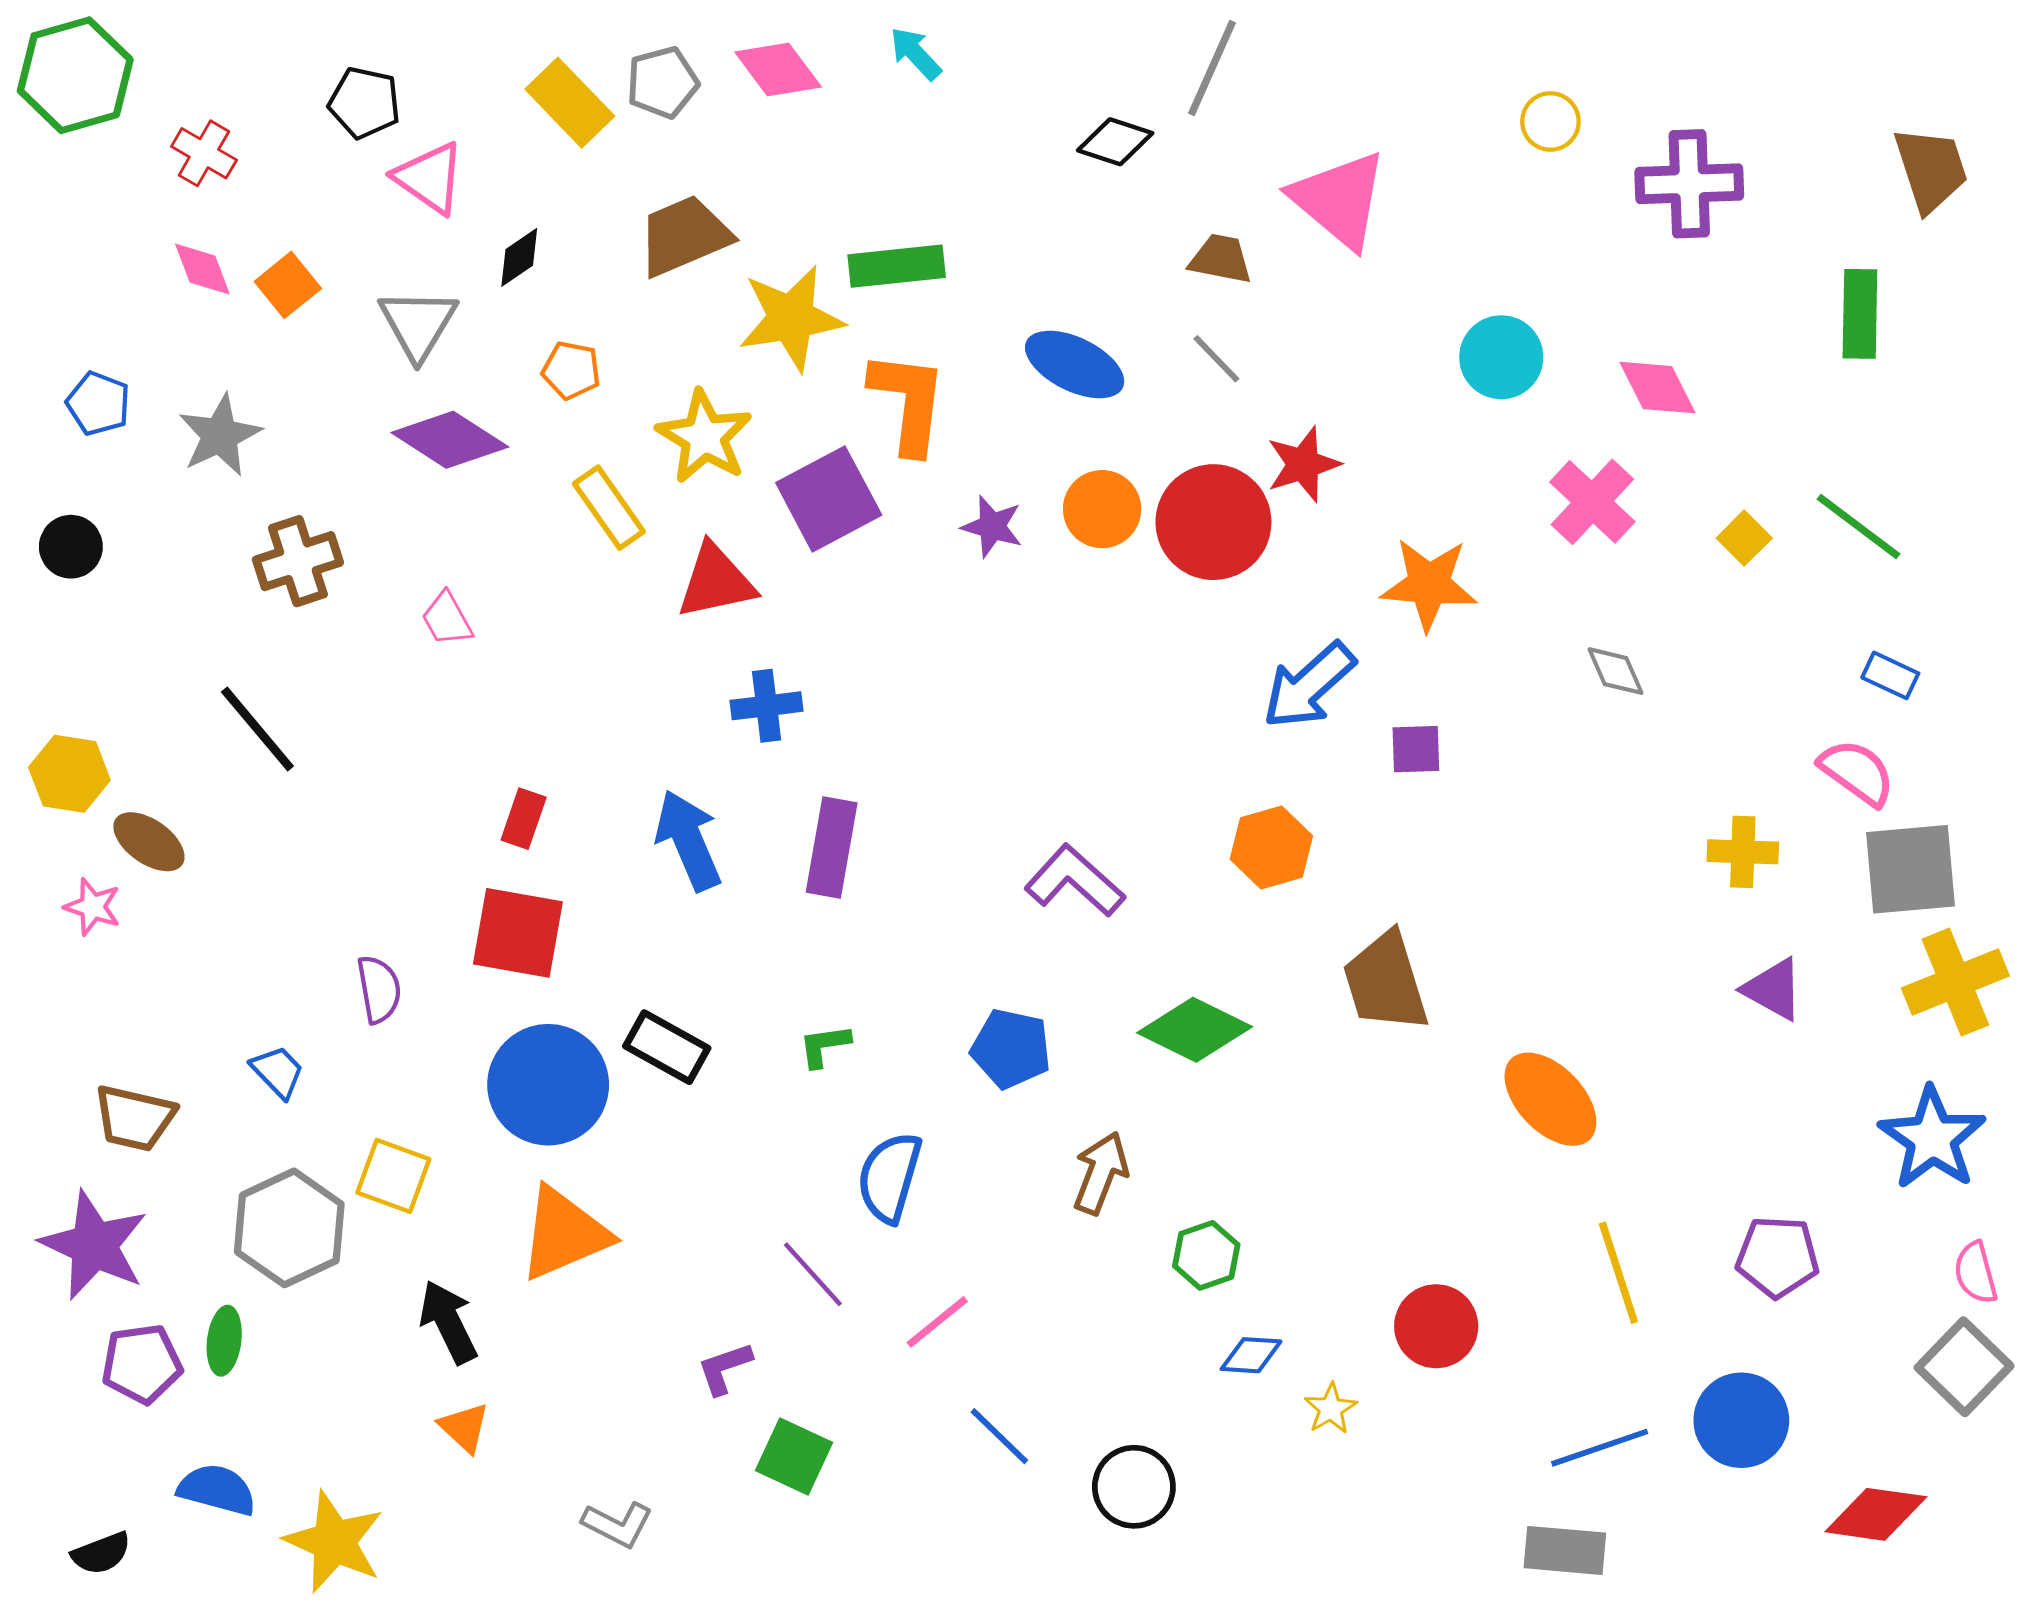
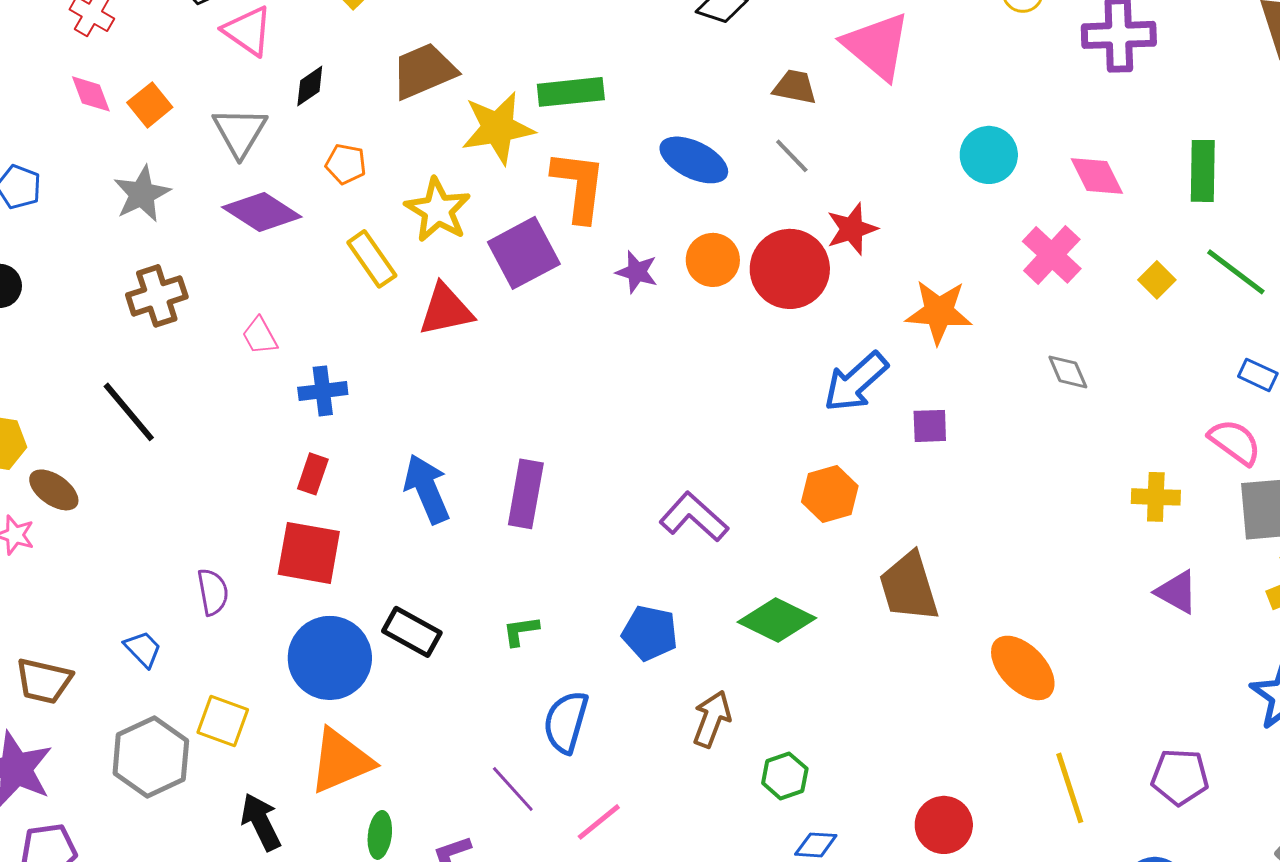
green rectangle: (1860, 314) -> (1203, 171), moved
gray star: (220, 435) -> (142, 194), moved
blue cross: (767, 706) -> (323, 391), moved
green ellipse: (224, 1341) -> (380, 835), moved

